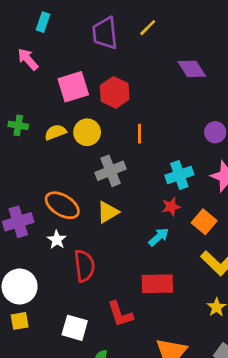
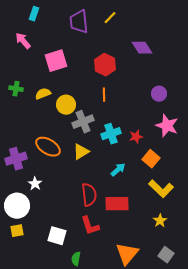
red hexagon: (115, 92) -> (105, 65), moved
yellow circle: (87, 132) -> (66, 105), moved
cyan cross: (179, 175) -> (111, 134), moved
red star: (171, 207) -> (136, 137), moved
white star: (57, 240) -> (35, 184), moved
red semicircle: (84, 266) -> (89, 195), moved

